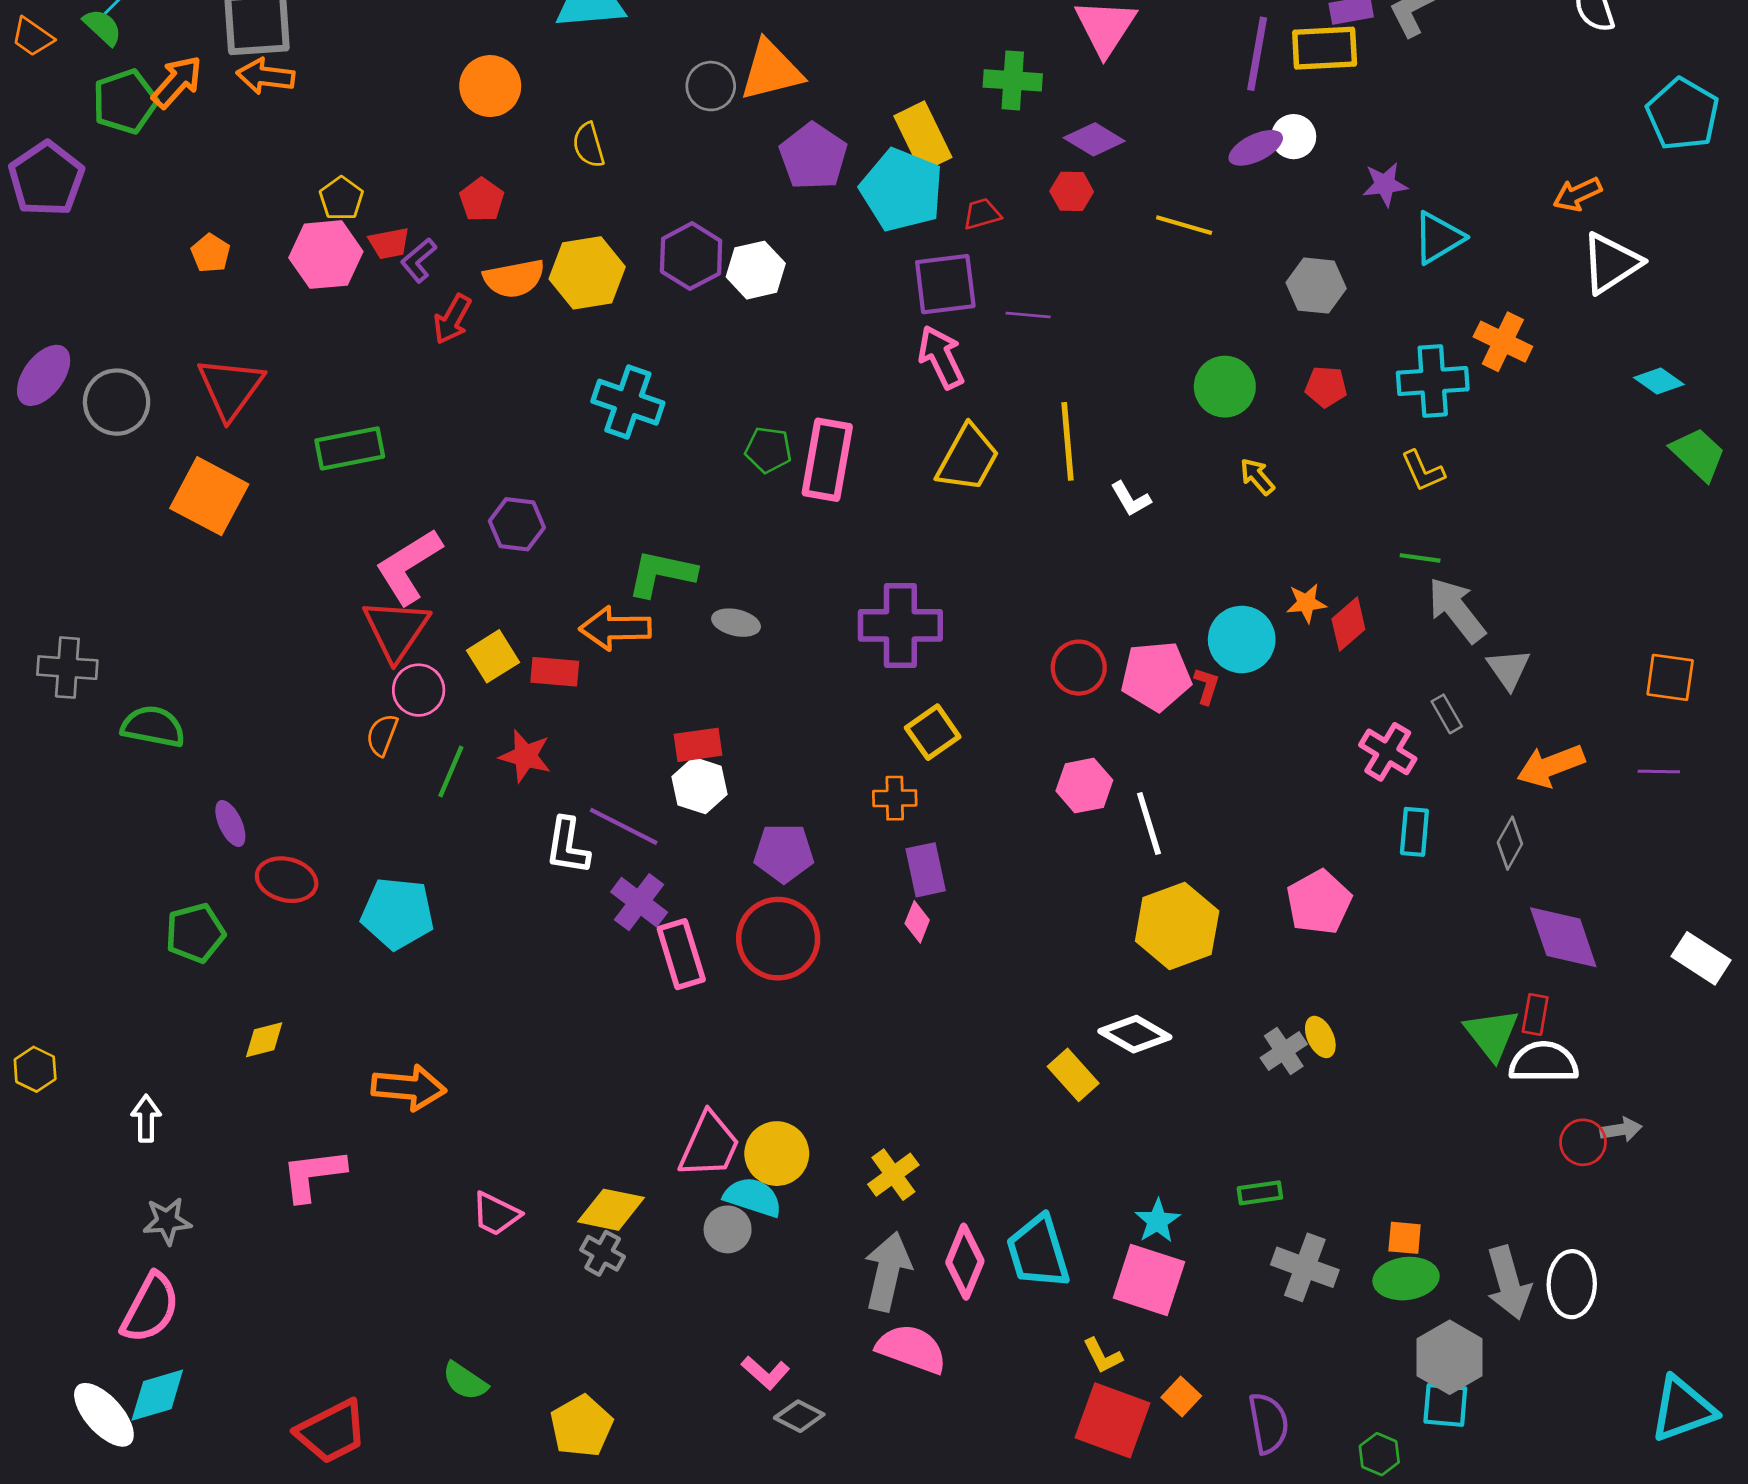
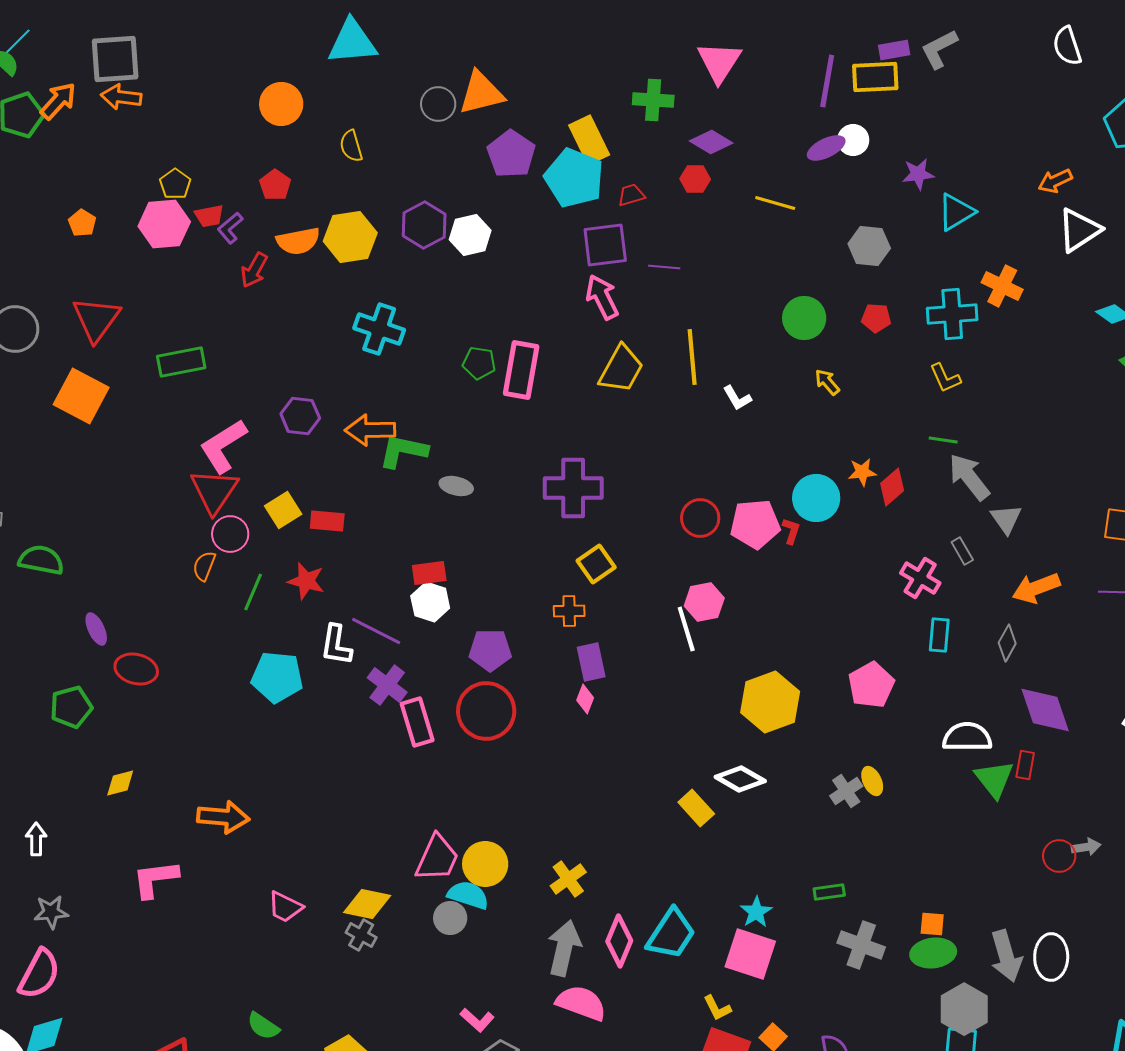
orange arrow: (615, 628) -> (370, 430), moved
white line: (1149, 823) -> (686, 629), moved
cyan pentagon: (398, 913) -> (277, 677), moved
white semicircle: (1544, 1062) -> (967, 737), moved
cyan trapezoid: (1038, 1252) -> (671, 934), turned -130

